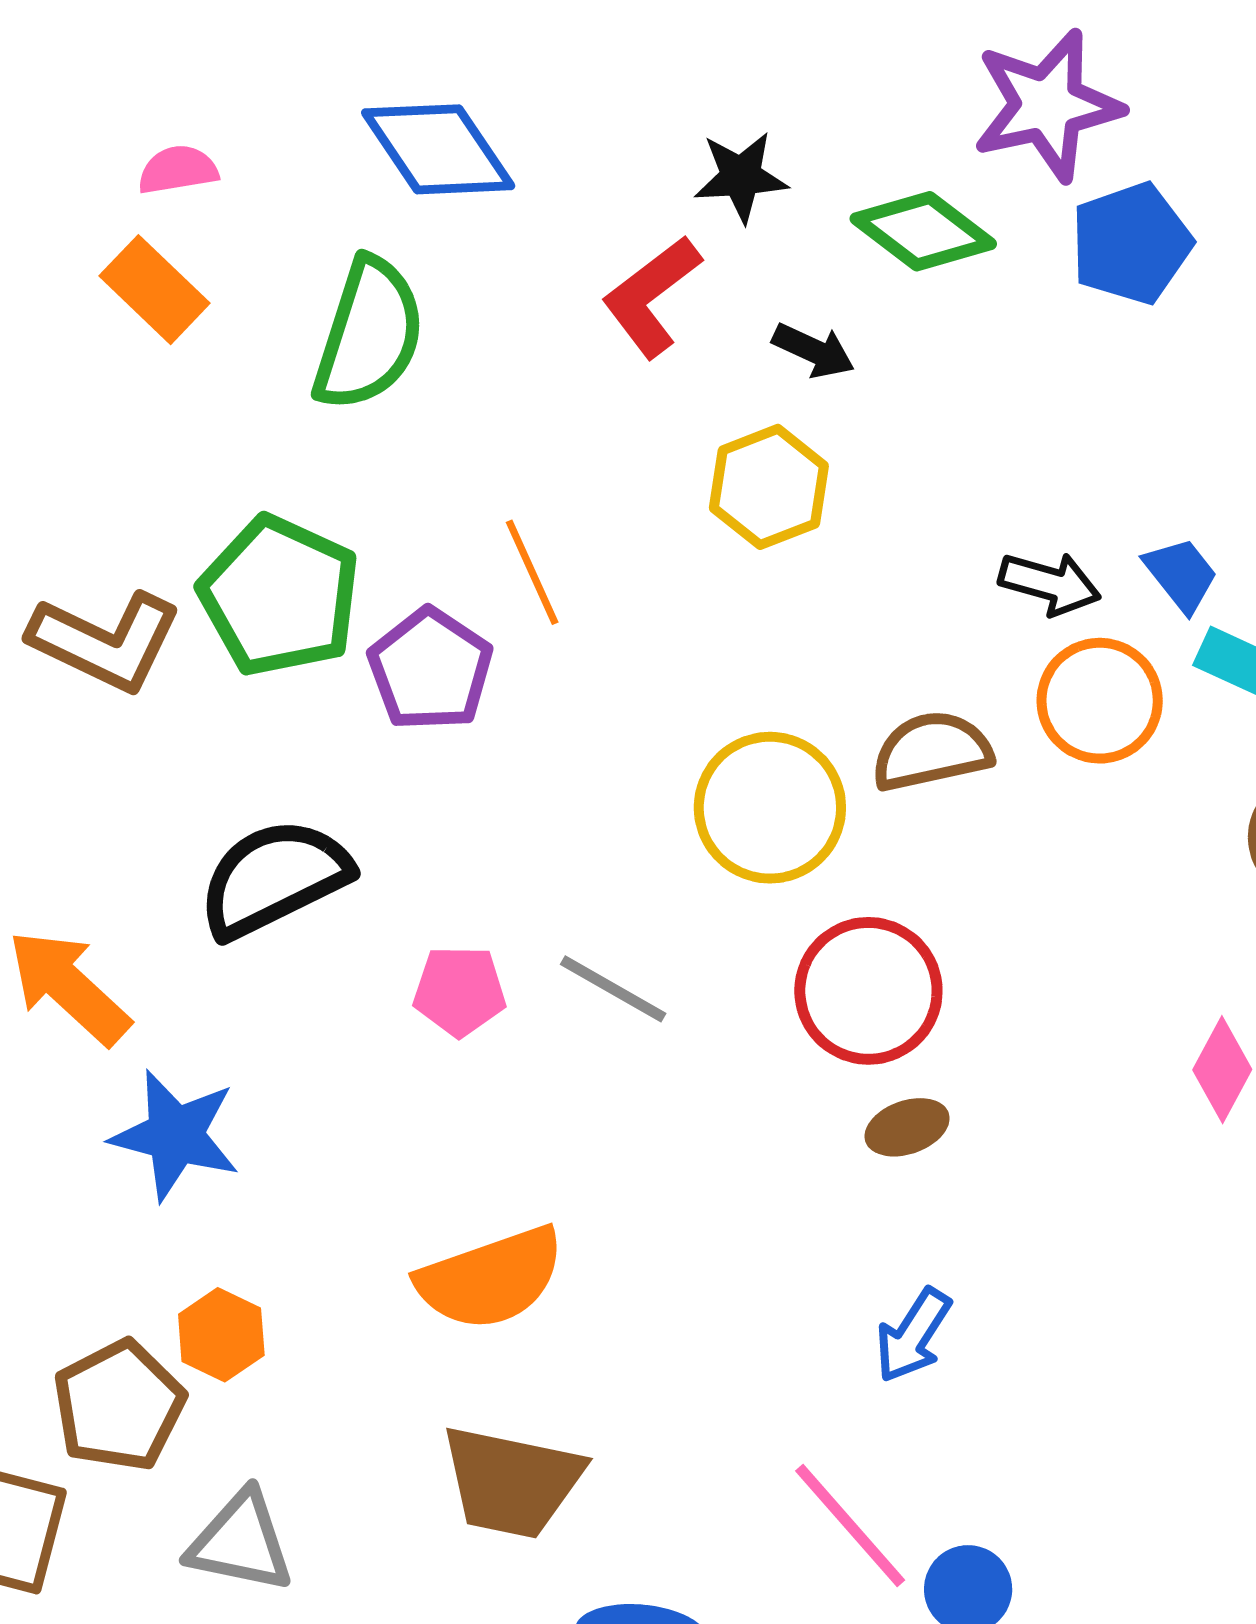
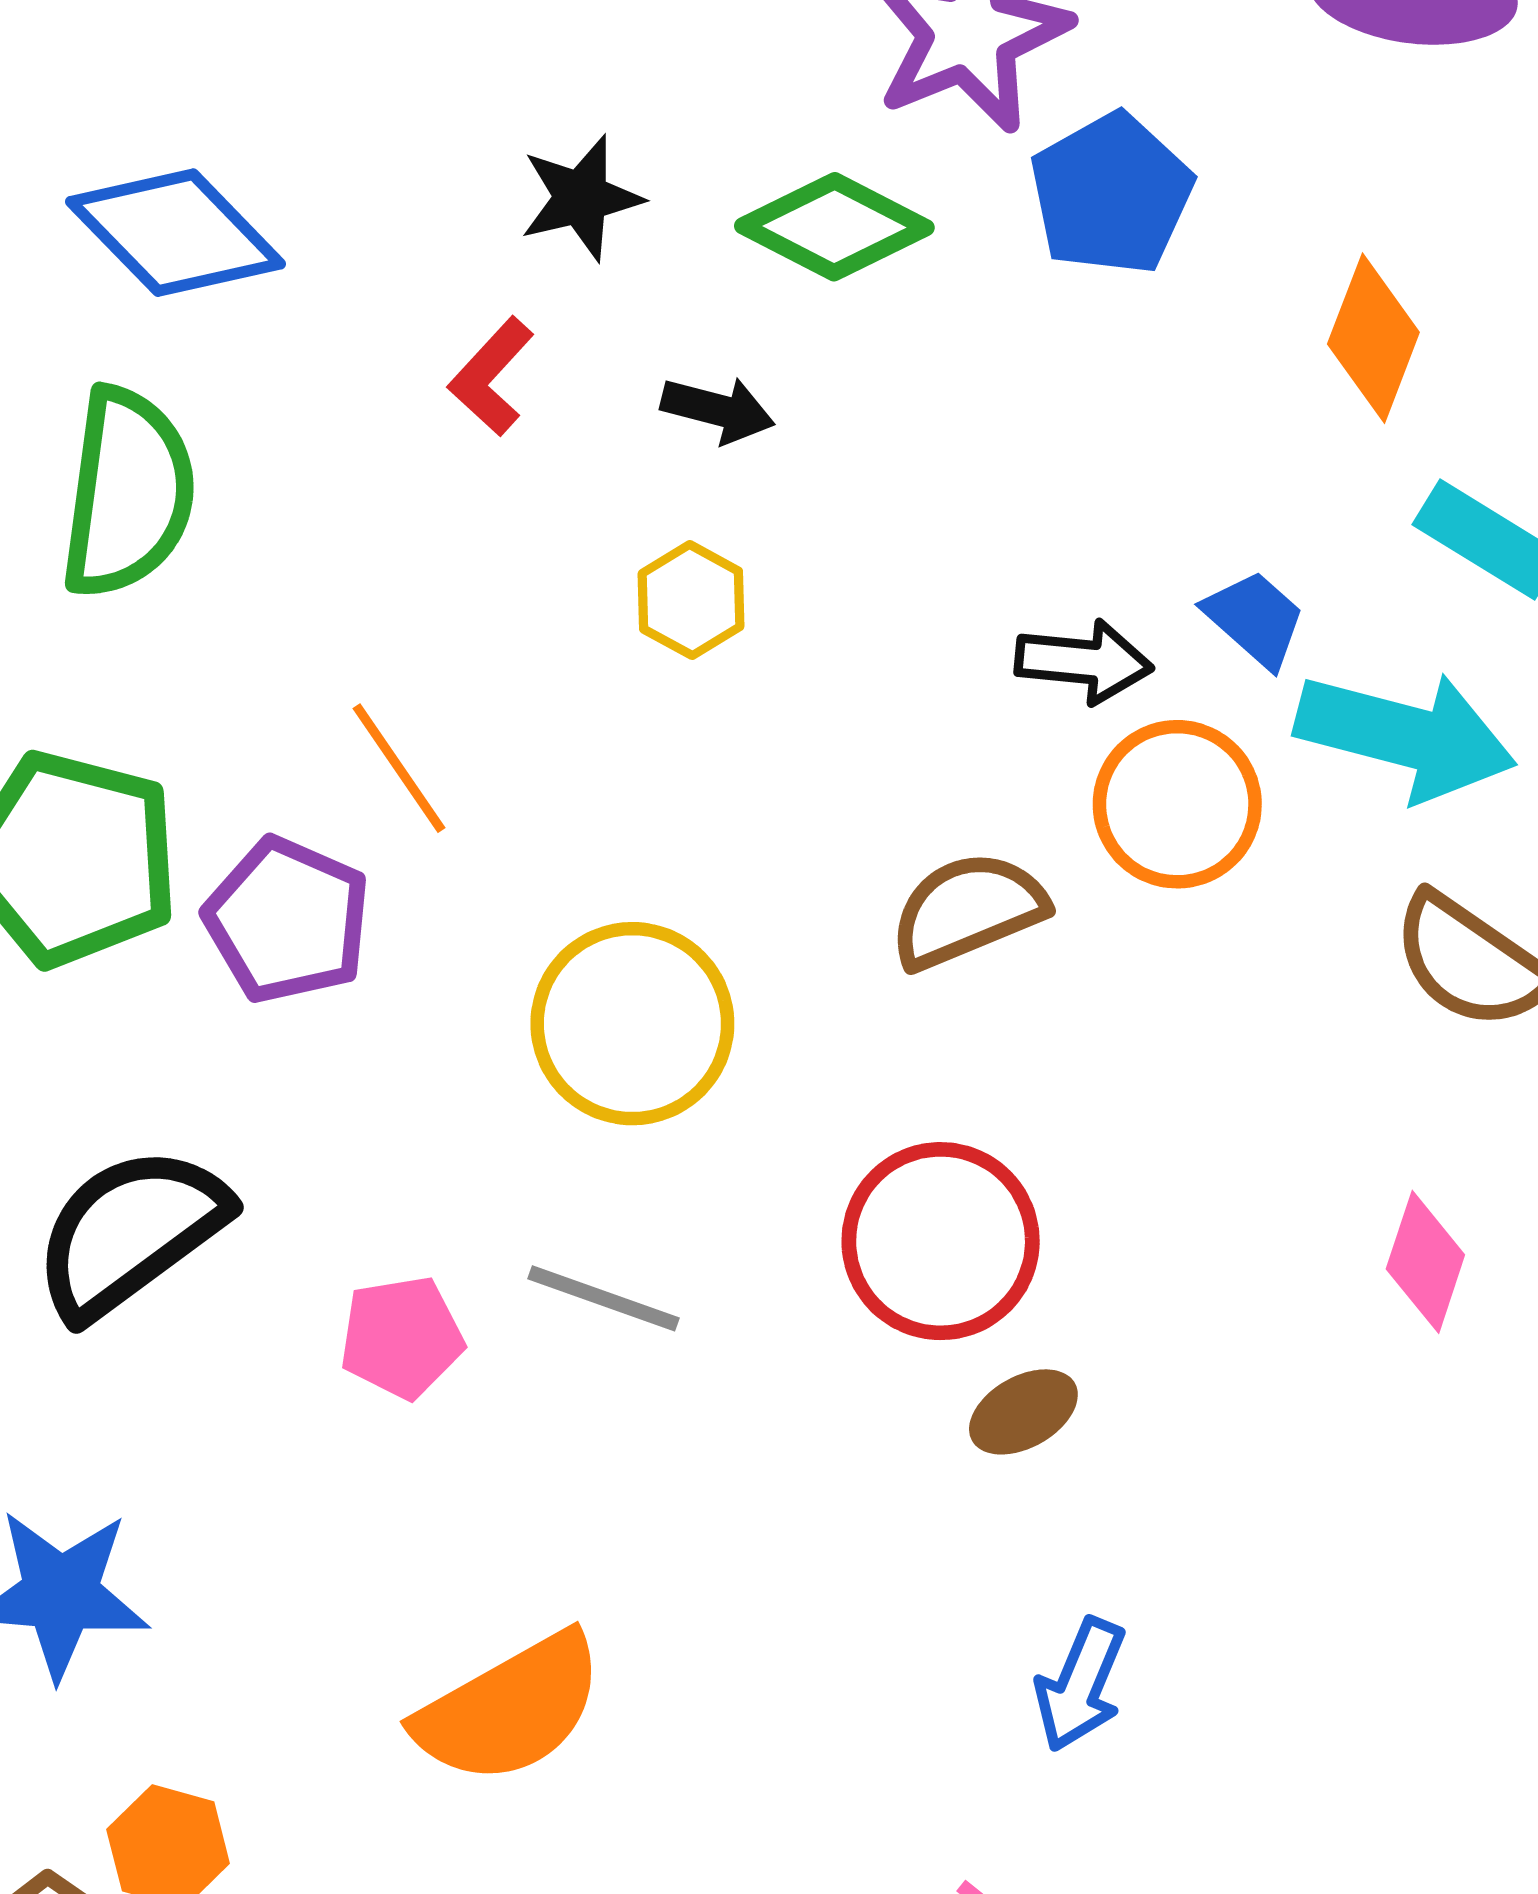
red L-shape: (651, 296) -> (491, 376), size x0.7
yellow hexagon: (769, 487) -> (691, 600), size x0.7
yellow circle: (770, 808) -> (632, 1024), moved

